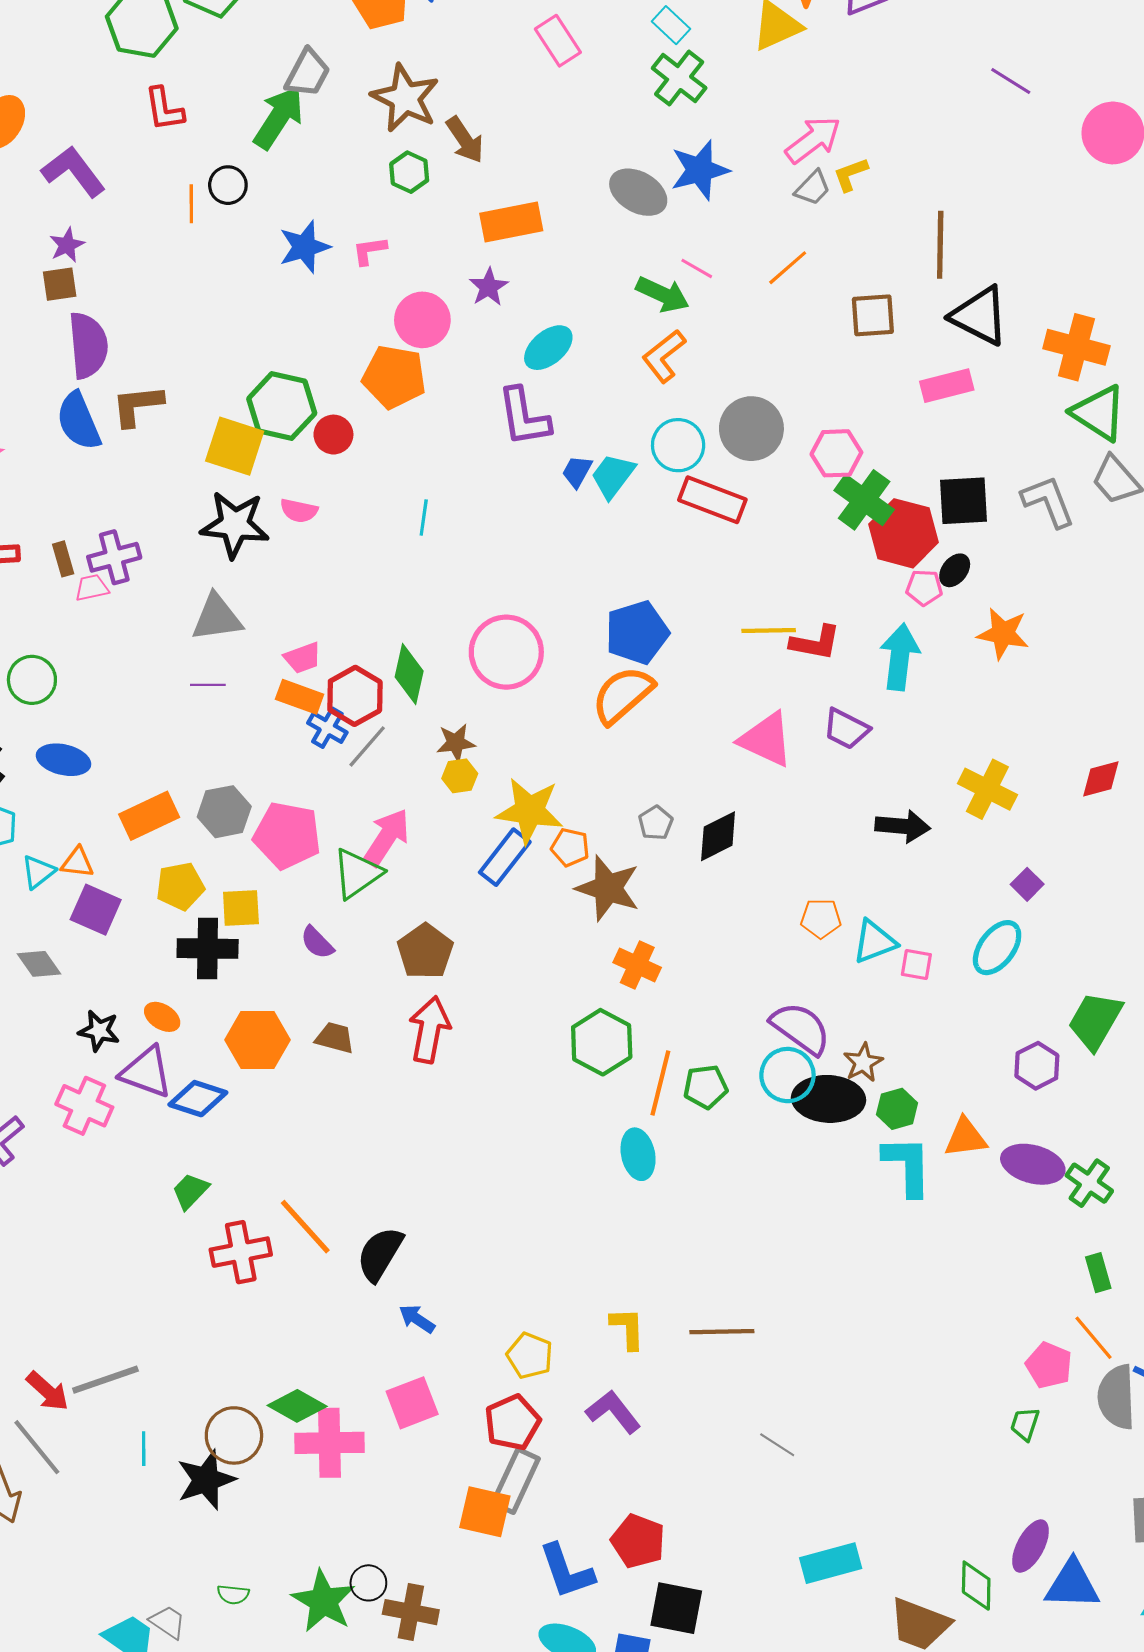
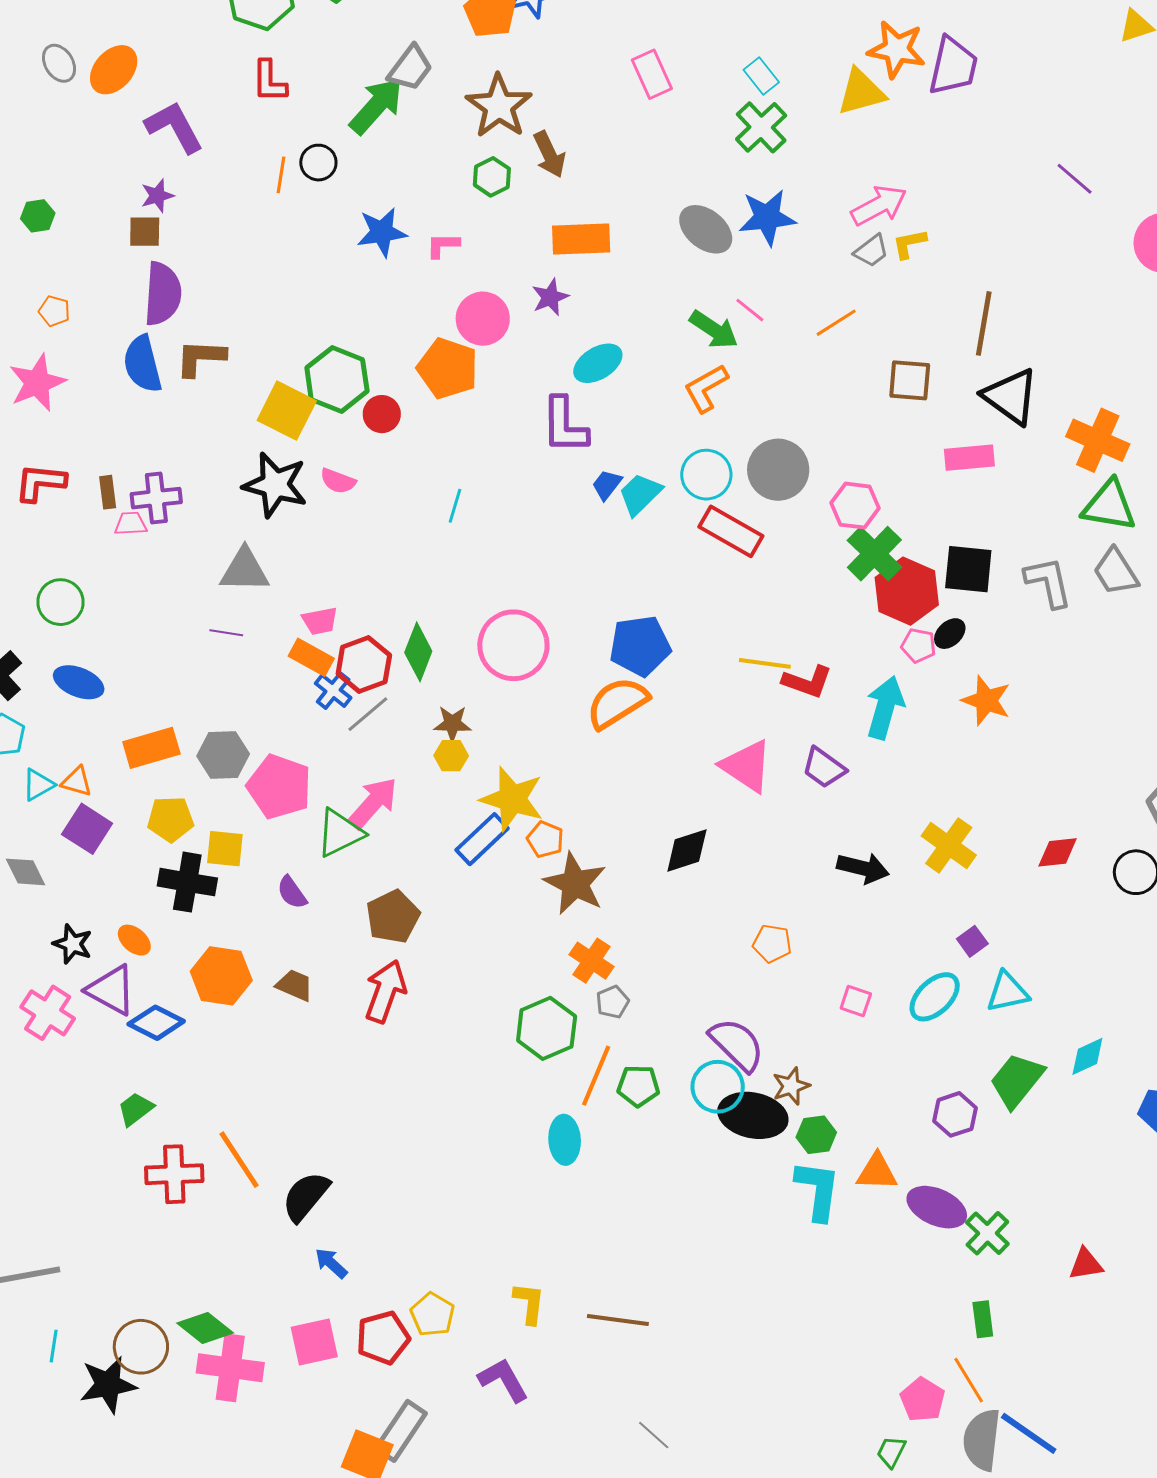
green triangle: (1099, 413) -> (1109, 506), turned -32
gray pentagon: (656, 823) -> (613, 1002), moved
cyan triangle: (874, 942) -> (1007, 992), moved
red pentagon: (512, 1422) -> (383, 1338), moved

